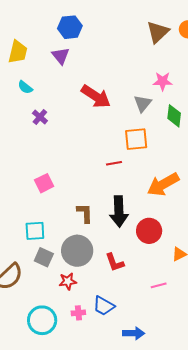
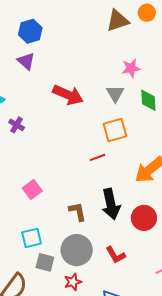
brown triangle: (158, 32) -> (118, 21), turned 35

